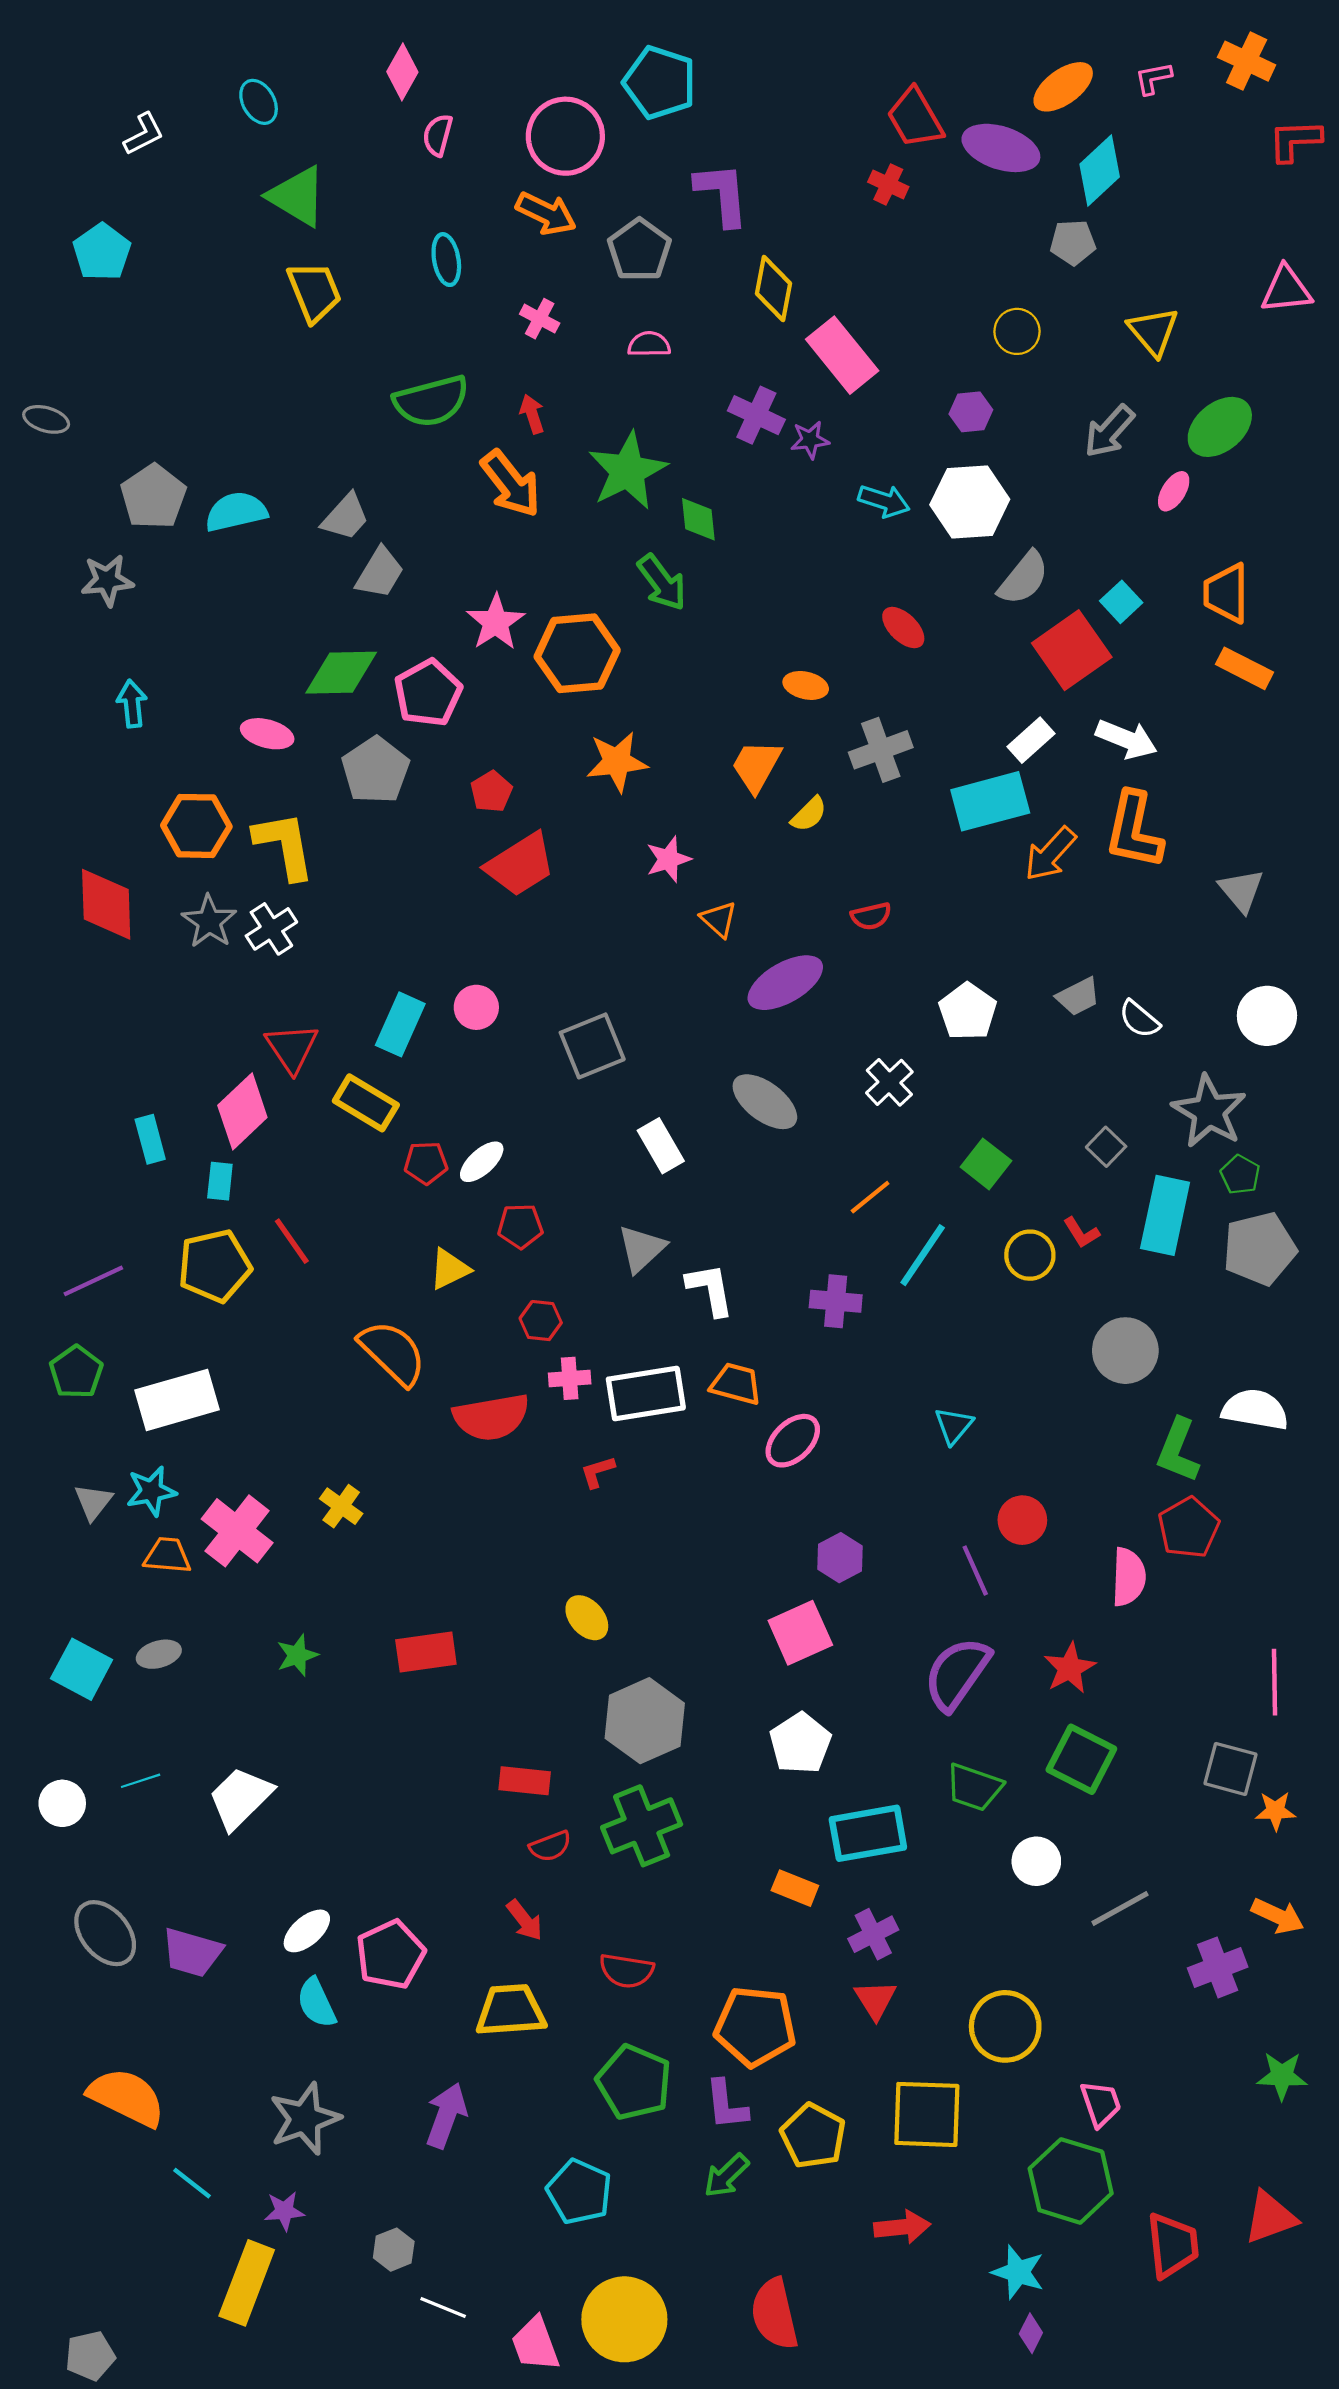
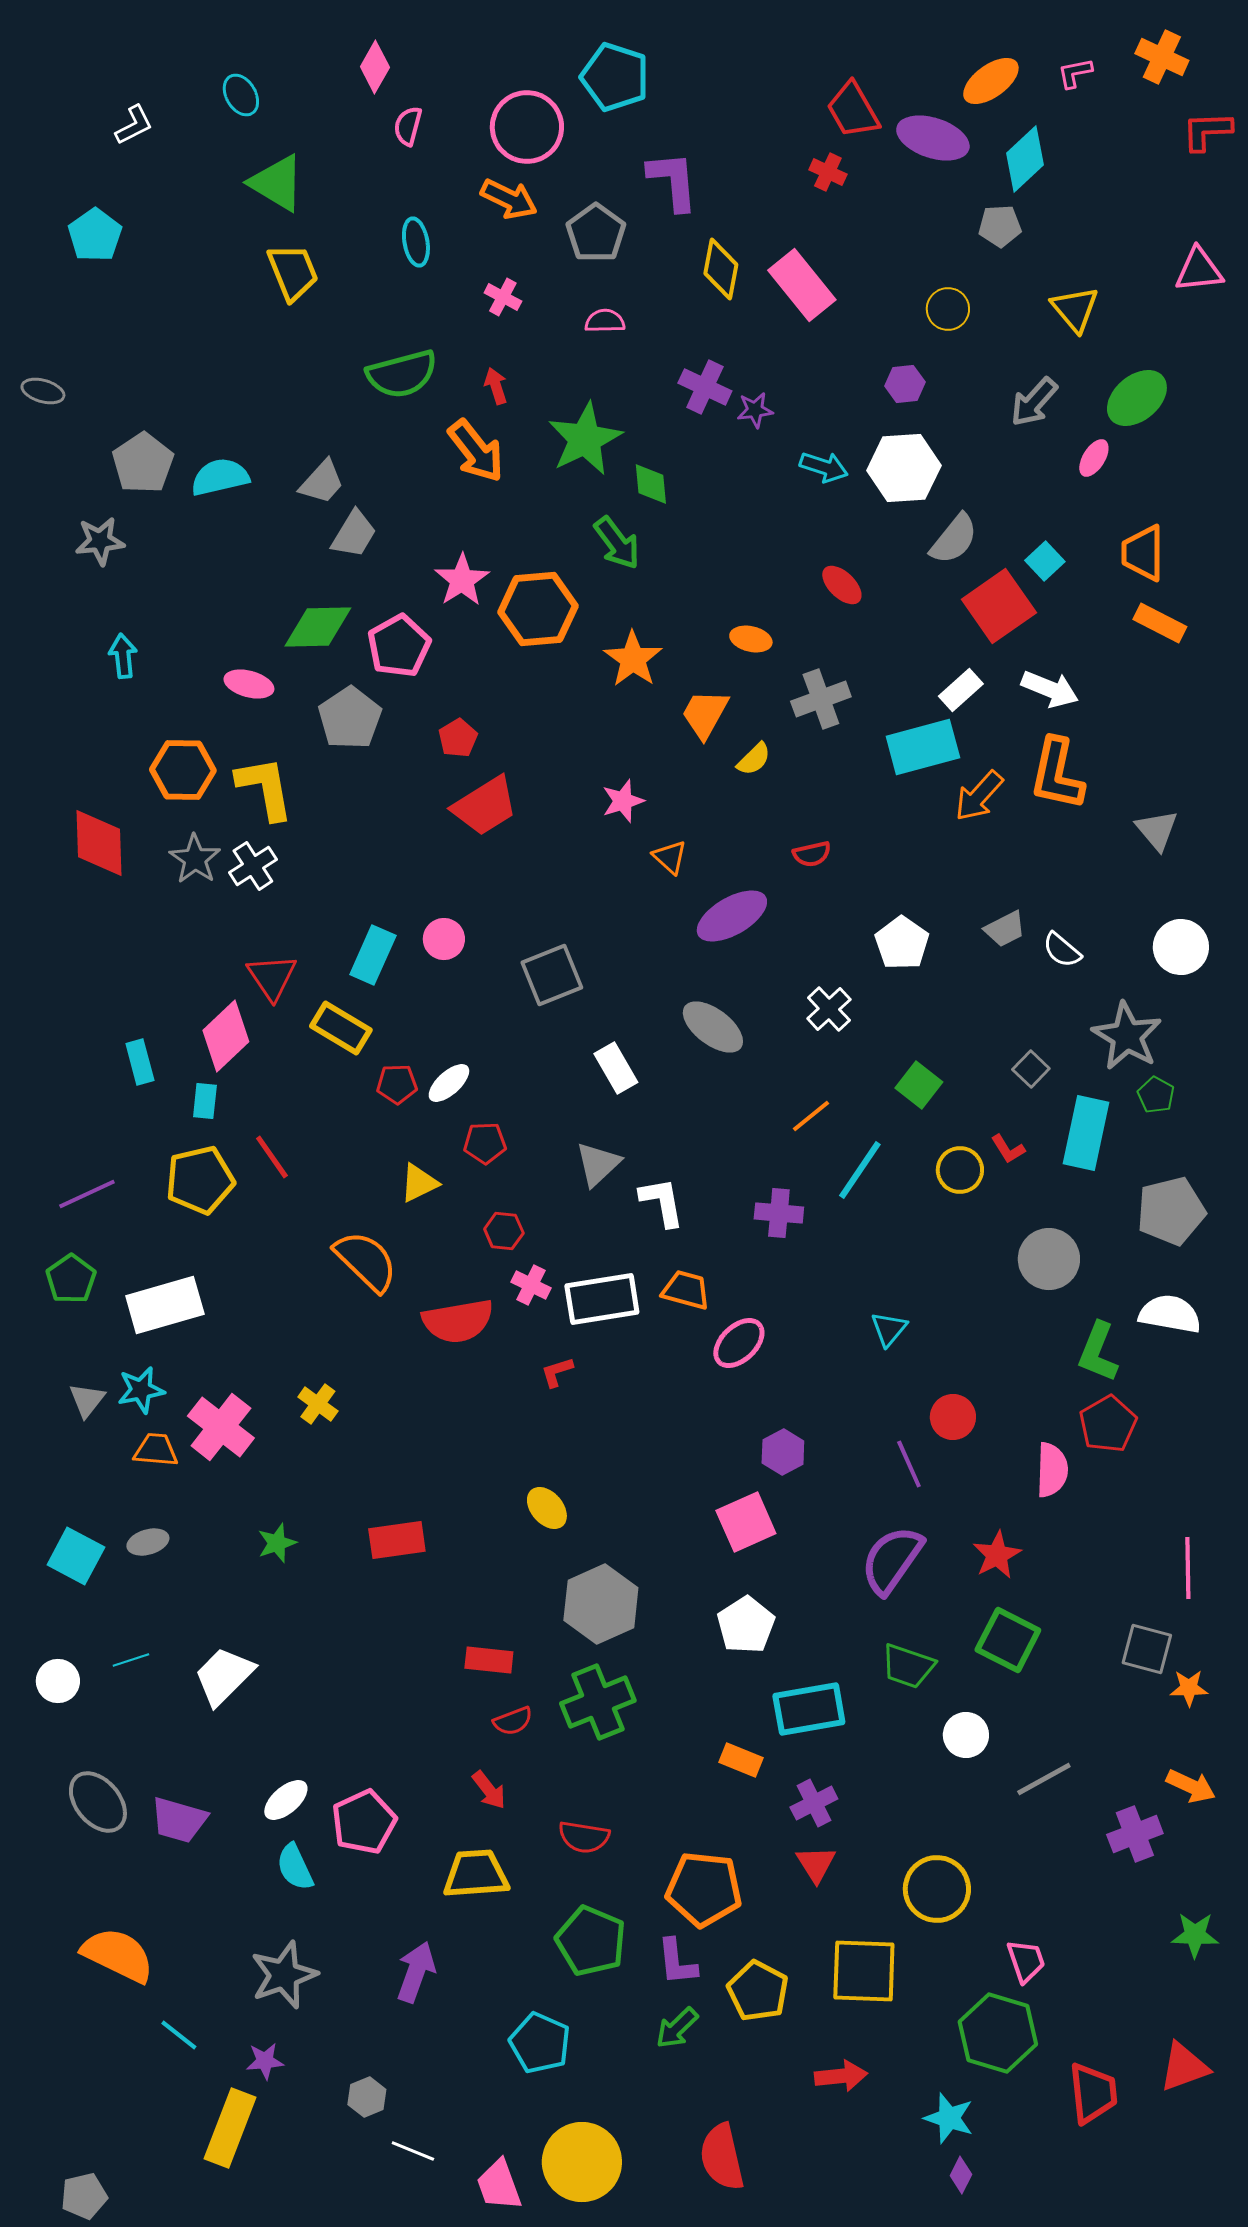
pink rectangle: (842, 355) -> (802, 285), moved
orange star: (617, 762) -> (633, 659), moved, turned -30
gray pentagon: (1259, 1249) -> (1171, 1211), moved
pink cross: (570, 1378) -> (531, 1285), turned 30

